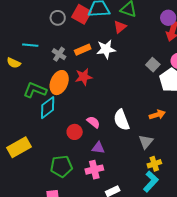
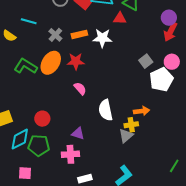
red triangle: (120, 27) -> (120, 18), turned 32
cyan diamond: (48, 108) -> (20, 139), moved
pink semicircle: (93, 122) -> (80, 88), moved
red circle: (75, 132) -> (42, 119), moved
yellow cross: (154, 164) -> (131, 125), moved

